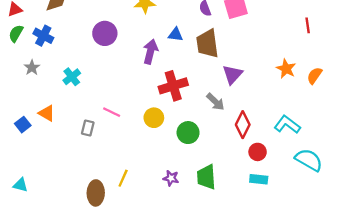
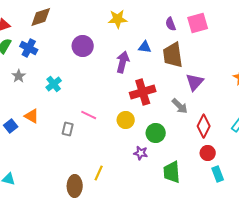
red circle: (258, 152) -> (208, 153), moved
purple star: (171, 178) -> (141, 153), moved
cyan rectangle: (259, 179) -> (218, 174), turned 63

